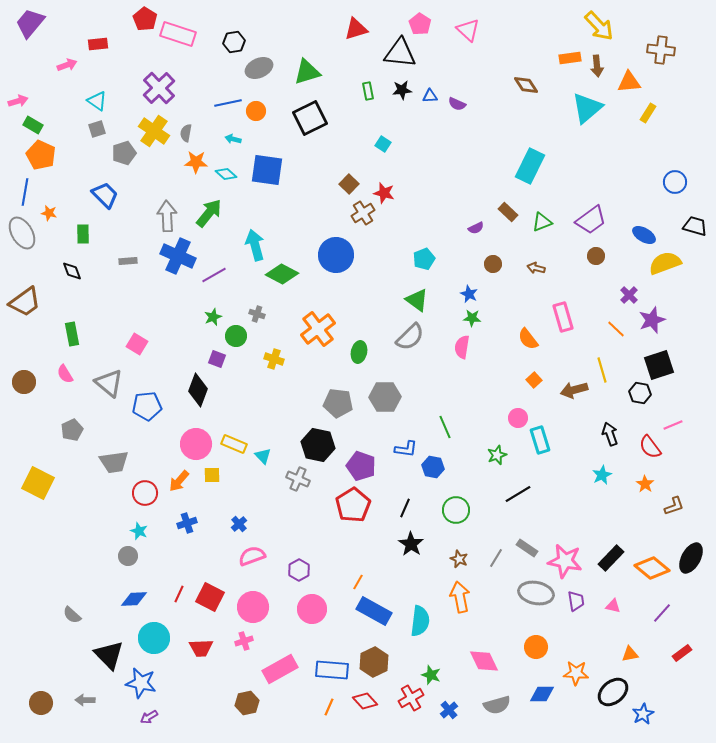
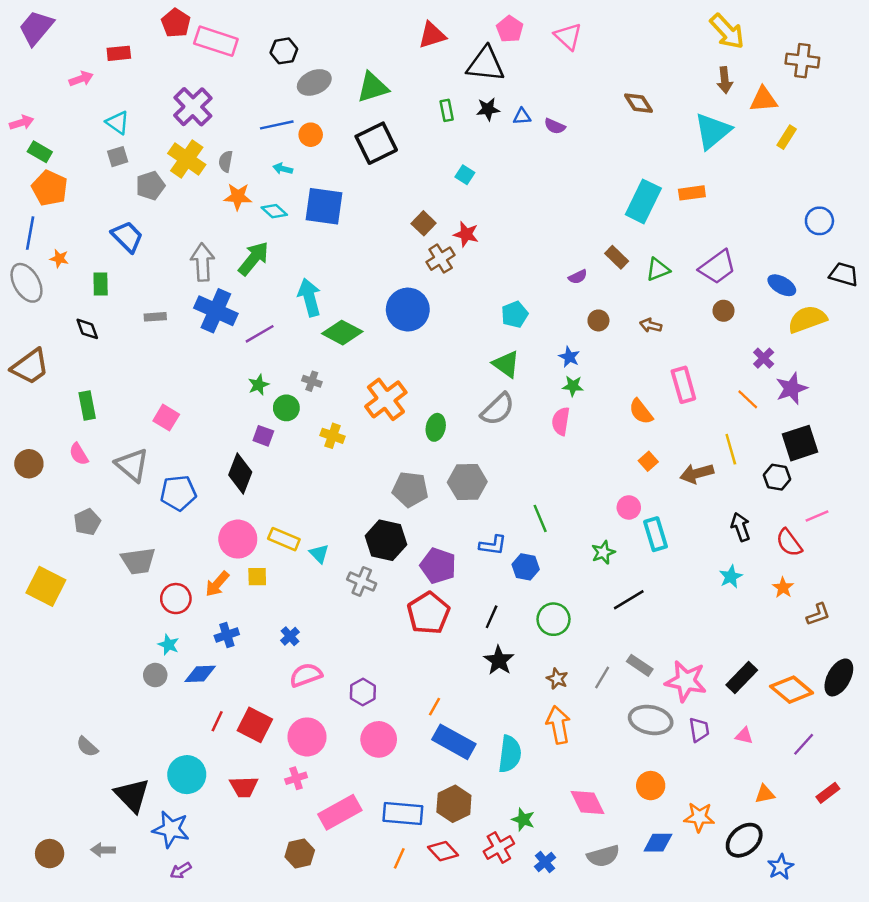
orange rectangle: (570, 58) -> (692, 193), moved
blue diamond: (134, 599) -> (200, 674), moved

